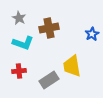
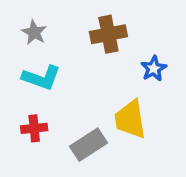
brown cross: (49, 28) -> (108, 34), moved
blue star: (92, 34) -> (154, 69), moved

